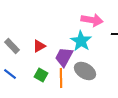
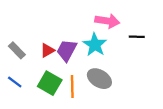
purple trapezoid: (64, 57) -> (67, 50), moved
green square: (41, 75) -> (50, 83), size x1.5

